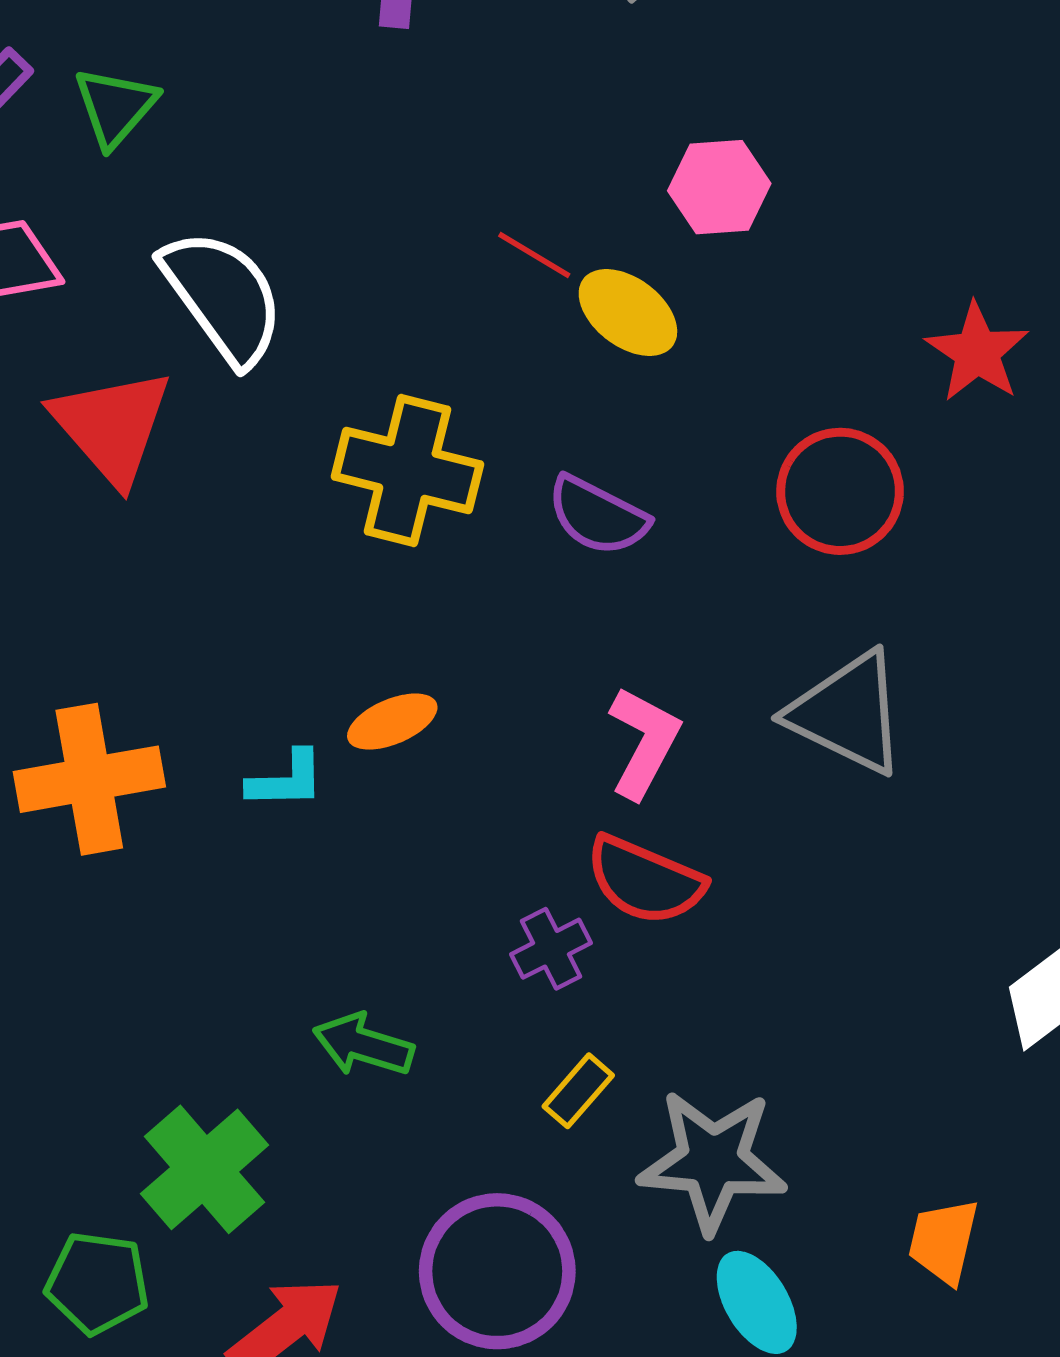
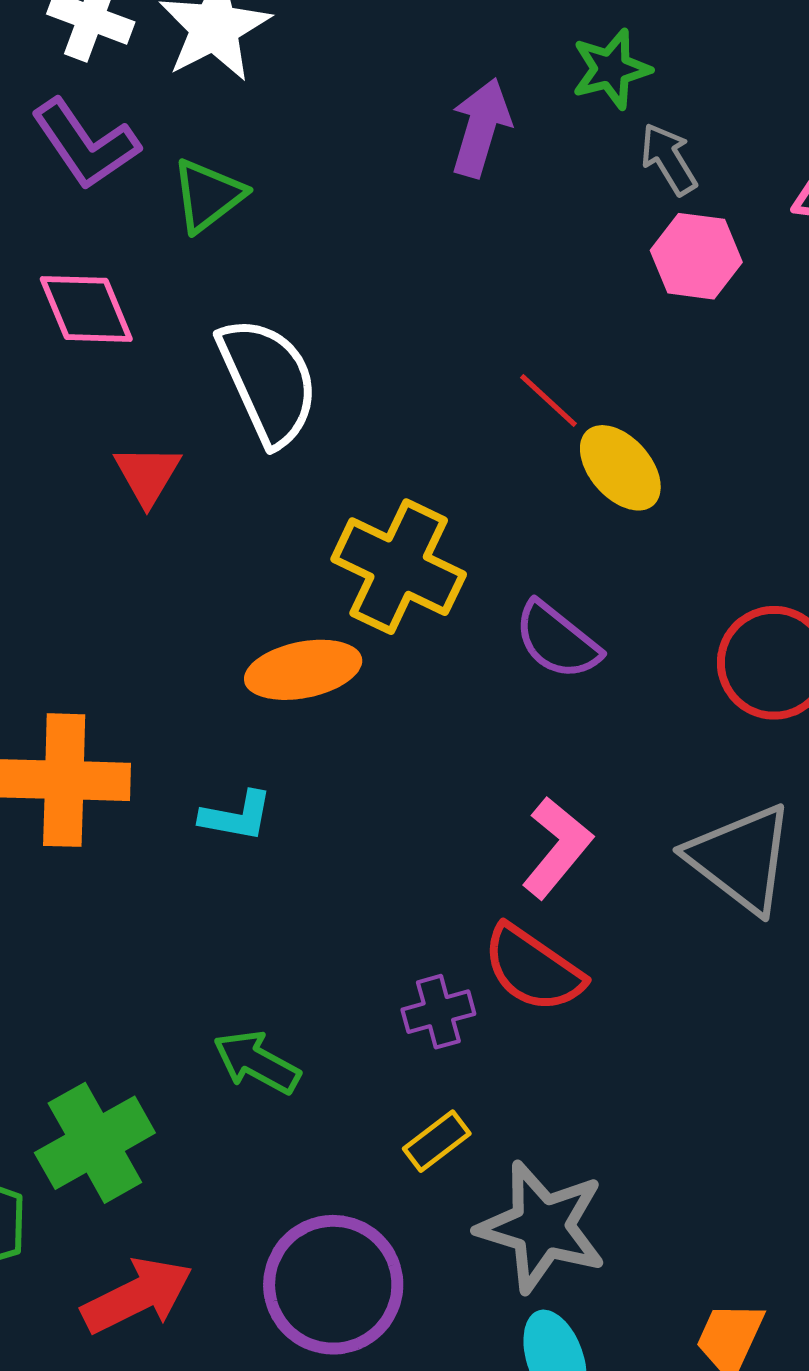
pink hexagon: (719, 187) -> (696, 256), moved
red triangle: (112, 426) -> (147, 475), size x0.6
orange ellipse: (392, 722) -> (303, 670), moved, size x1.4

